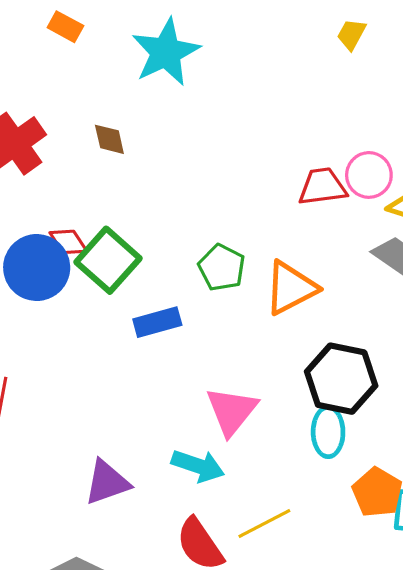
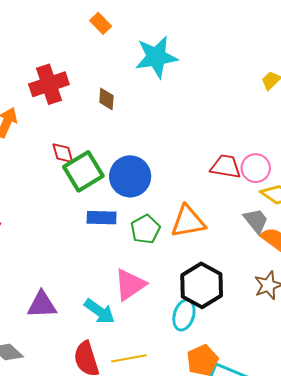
blue circle: (37, 268) -> (130, 176), moved
green pentagon: (222, 268) -> (145, 229), moved

